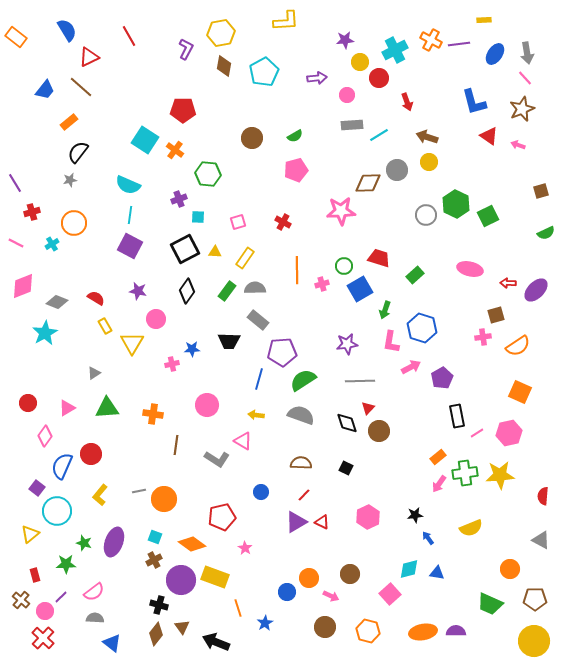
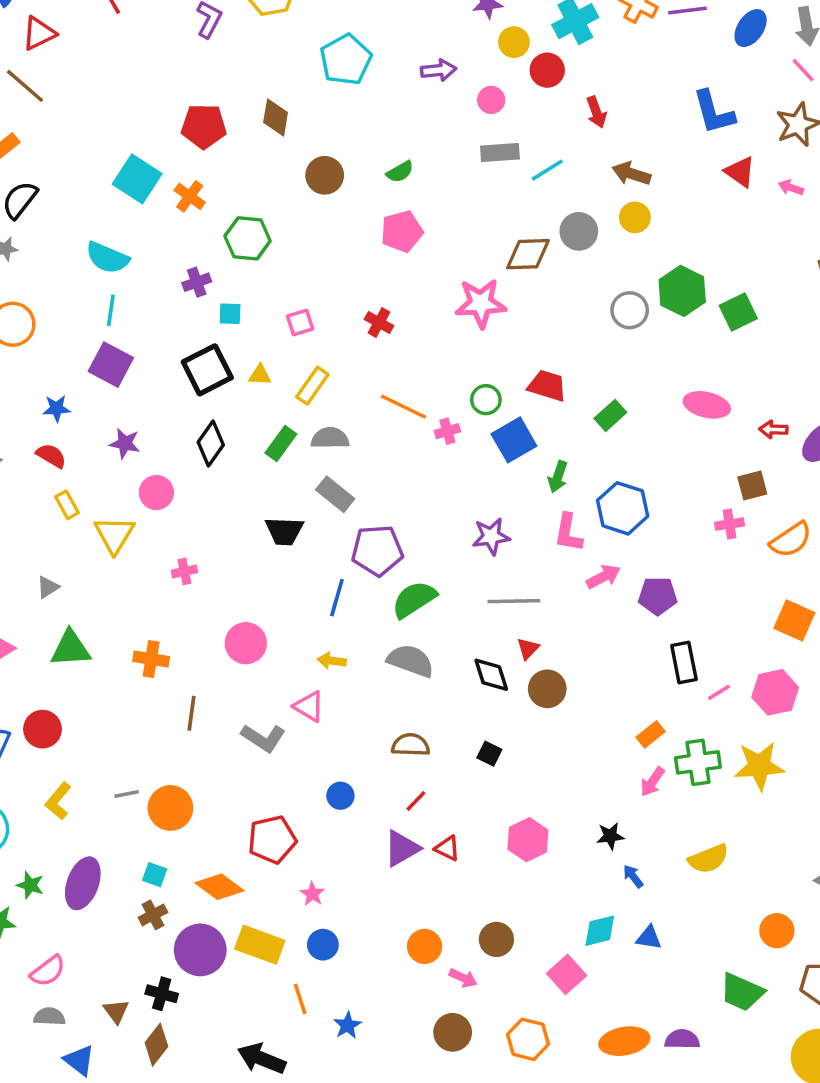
brown diamond: (224, 66) -> (276, 117), moved
orange line: (297, 270) -> (404, 407), turned -64
blue star: (192, 349) -> (57, 408), moved
purple pentagon: (442, 378) -> (658, 596), turned 30
blue circle: (287, 592) -> (323, 945), moved
brown triangle: (182, 627) -> (116, 1011), moved

